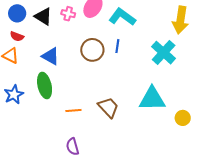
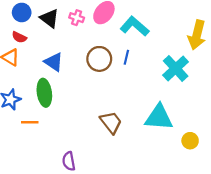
orange line: (73, 111) -> (30, 122), moved

